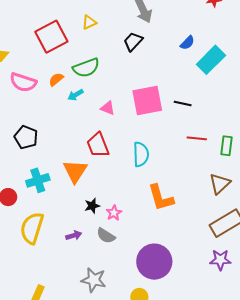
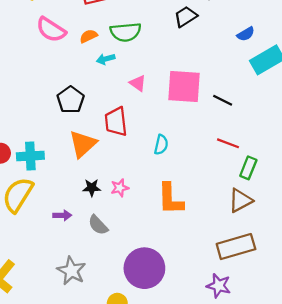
black pentagon: (26, 137) -> (71, 100), moved
green rectangle: (226, 146) -> (248, 168), moved
cyan semicircle: (141, 154) -> (161, 145), size x0.7
cyan cross: (38, 180) -> (30, 156), moved
pink star: (114, 213) -> (120, 188), moved

